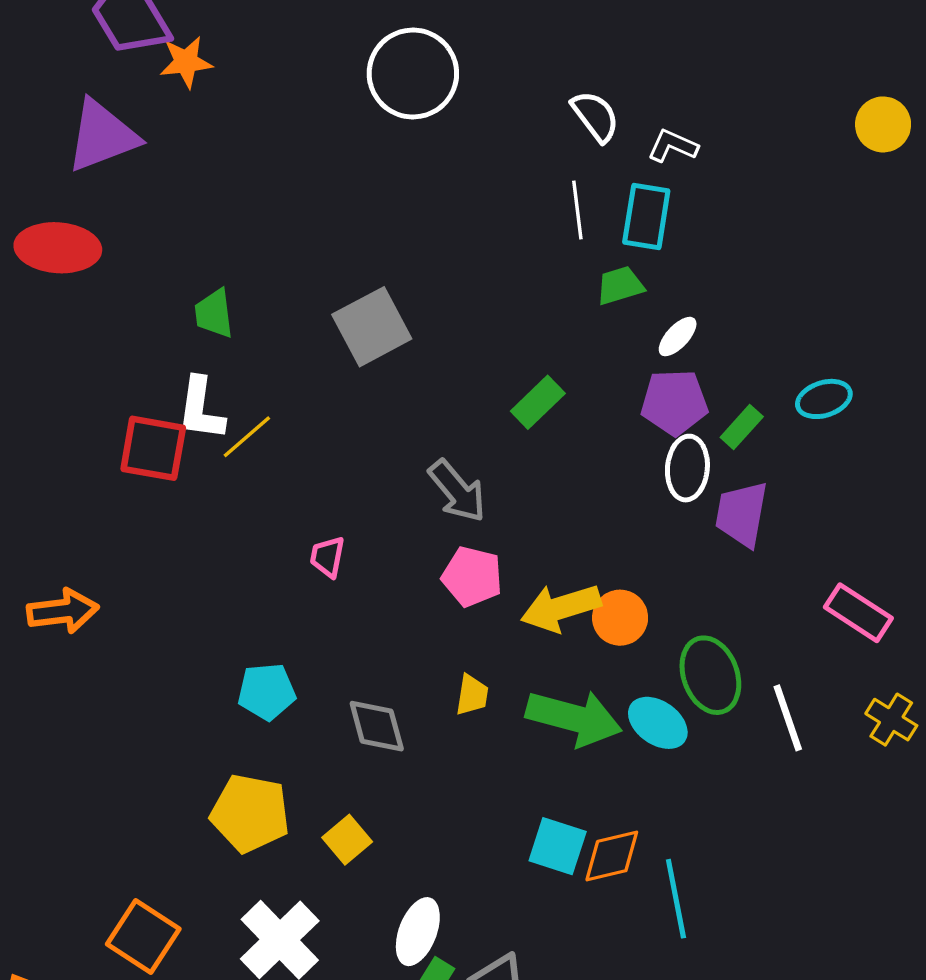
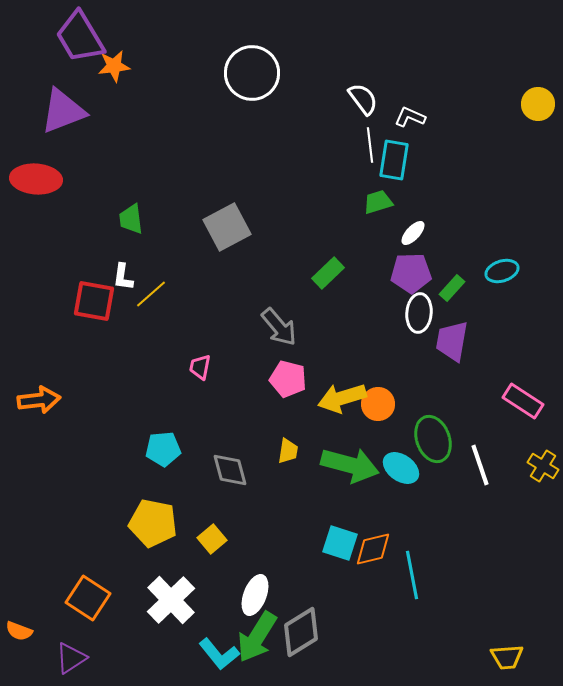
white line: (577, 210) -> (370, 145), moved
white L-shape: (201, 409) -> (123, 277), size x0.7

